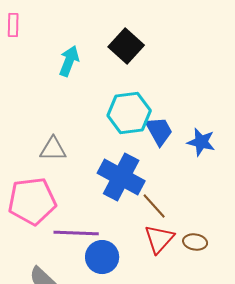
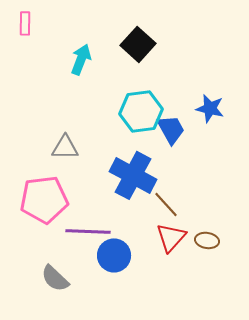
blue star: (201, 142) -> (210, 108), moved

